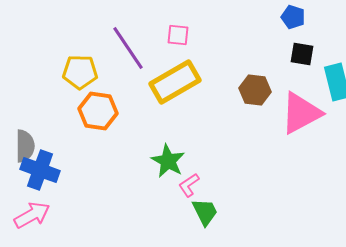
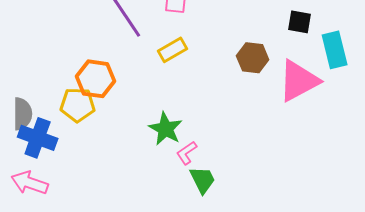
yellow pentagon: (80, 72) -> (78, 105), moved
yellow rectangle: (175, 82) -> (173, 50), size x0.6
pink arrow: (32, 215) -> (30, 183), turned -132

